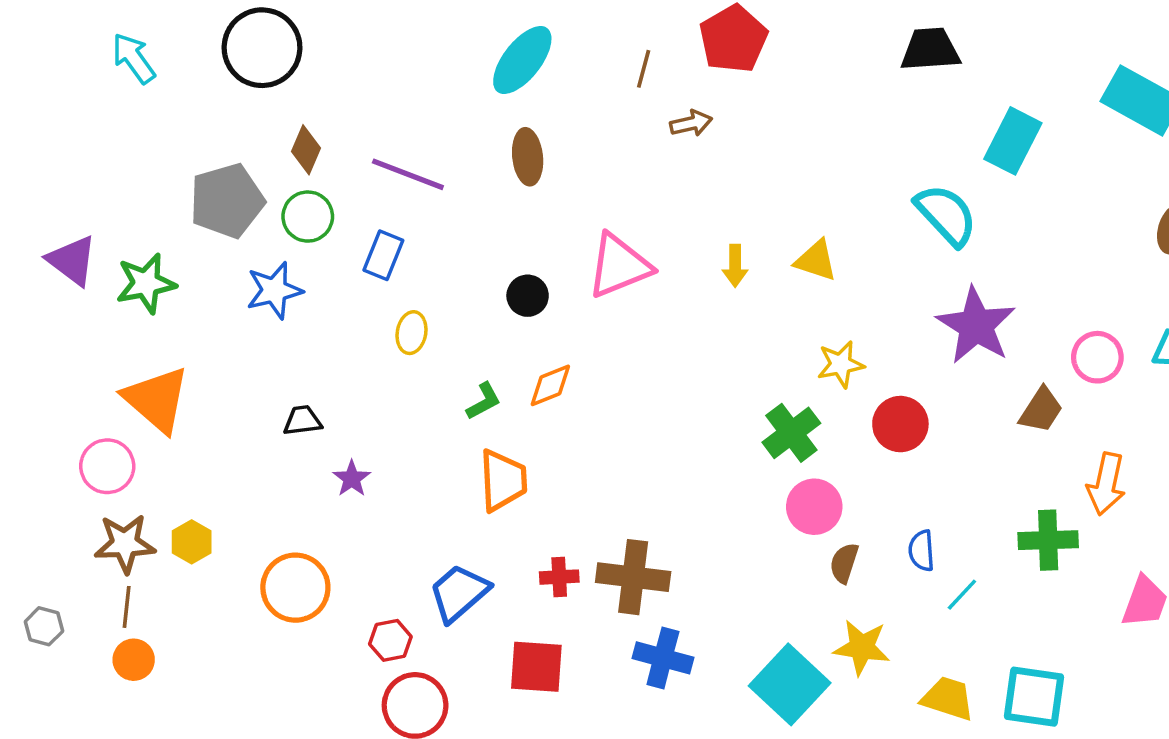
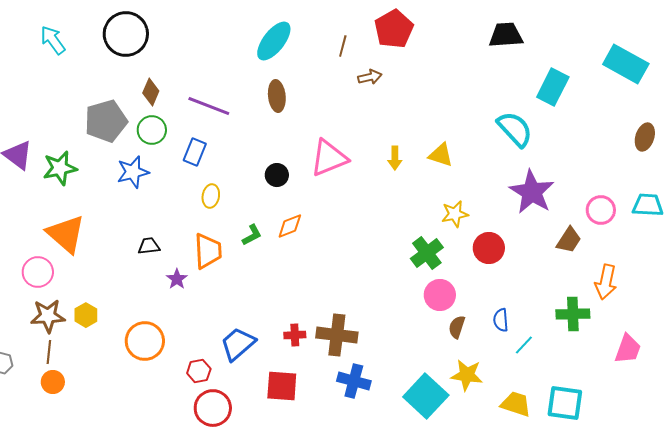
orange trapezoid: (503, 480) -> (208, 251), moved

